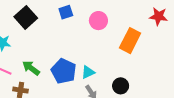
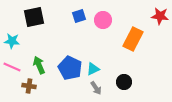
blue square: (66, 12) -> (79, 16), moved
black square: (26, 17) -> (34, 17), turned 30
green arrow: (31, 68) -> (39, 65), turned 30

